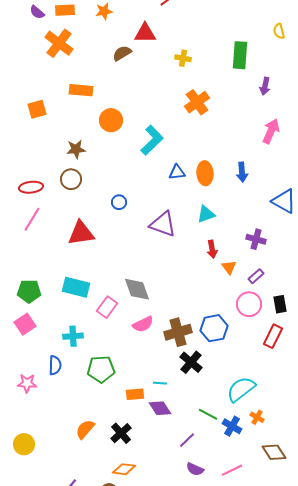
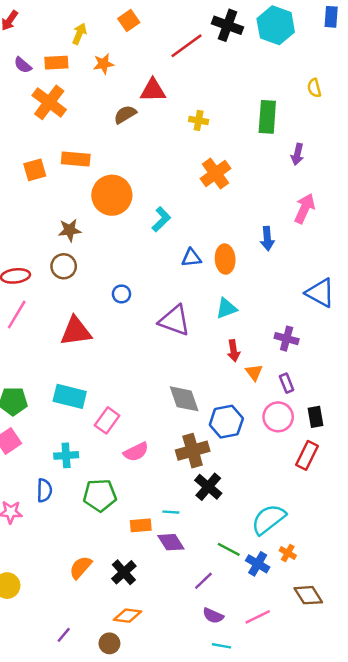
orange square: (37, 109) -> (35, 170), moved
orange circle: (111, 120) -> (112, 195), size x1.4
cyan L-shape: (152, 140) -> (161, 219), size x0.7
blue arrow: (242, 172) -> (267, 239), moved
purple rectangle: (256, 276) -> (287, 383), turned -70
gray diamond: (137, 289) -> (184, 399), moved
pink semicircle: (143, 324) -> (136, 452), moved
blue hexagon: (214, 328) -> (226, 422), moved

